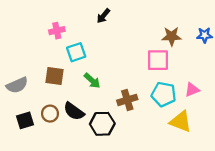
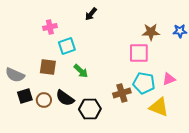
gray semicircle: (17, 85) -> (15, 75), turned 48
brown cross: (127, 100) -> (122, 93), moved
black square: (25, 120) -> (25, 96), moved

